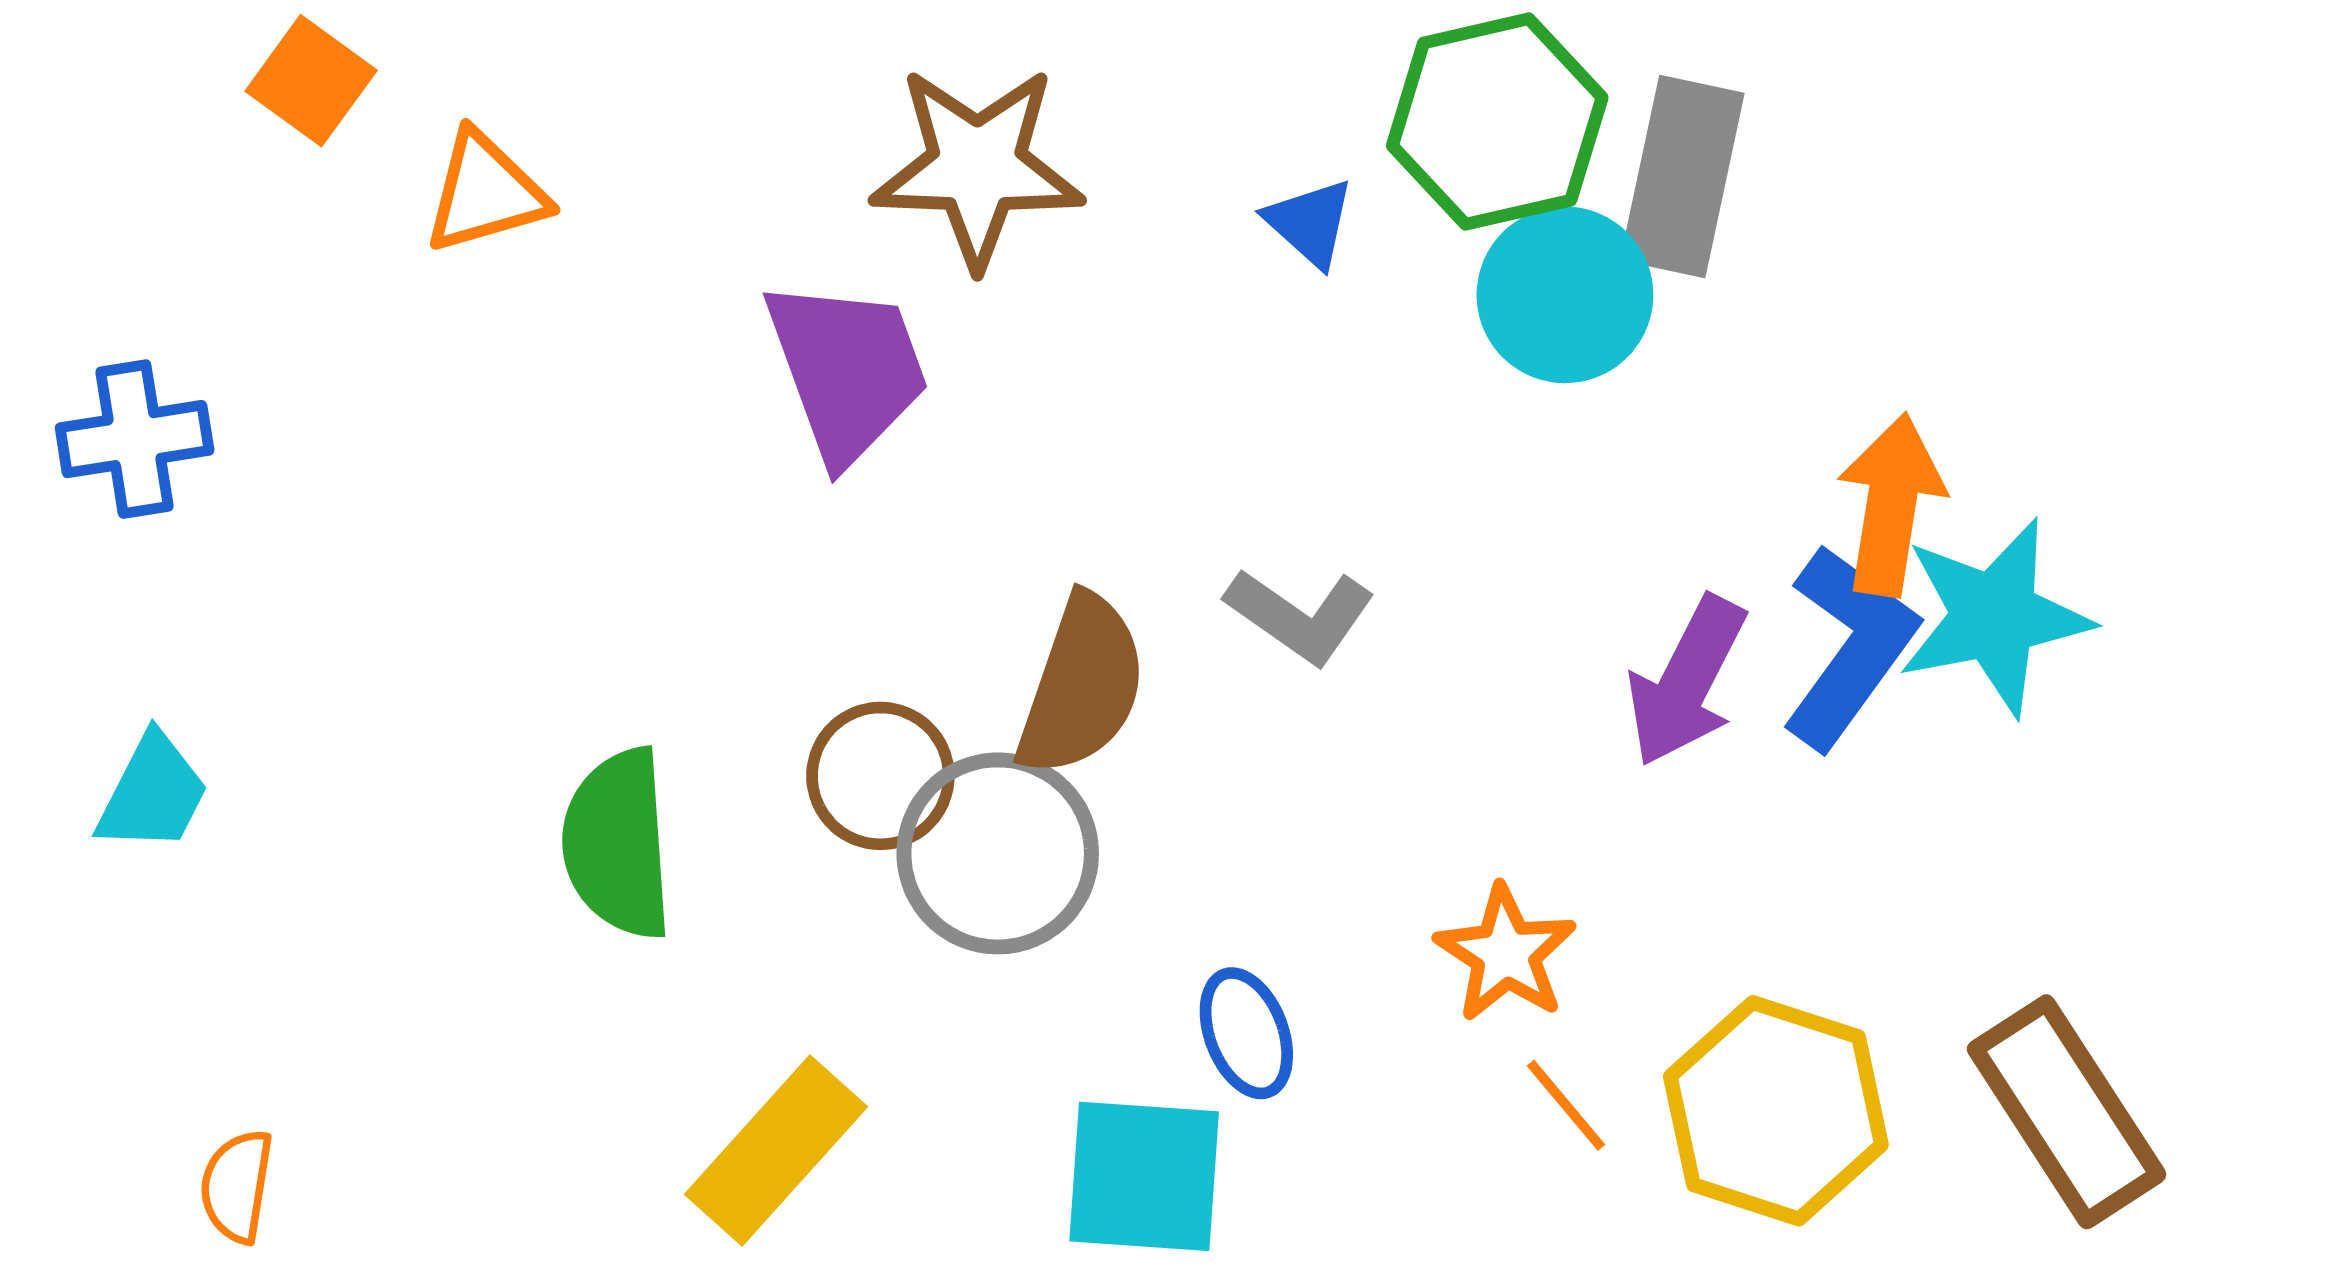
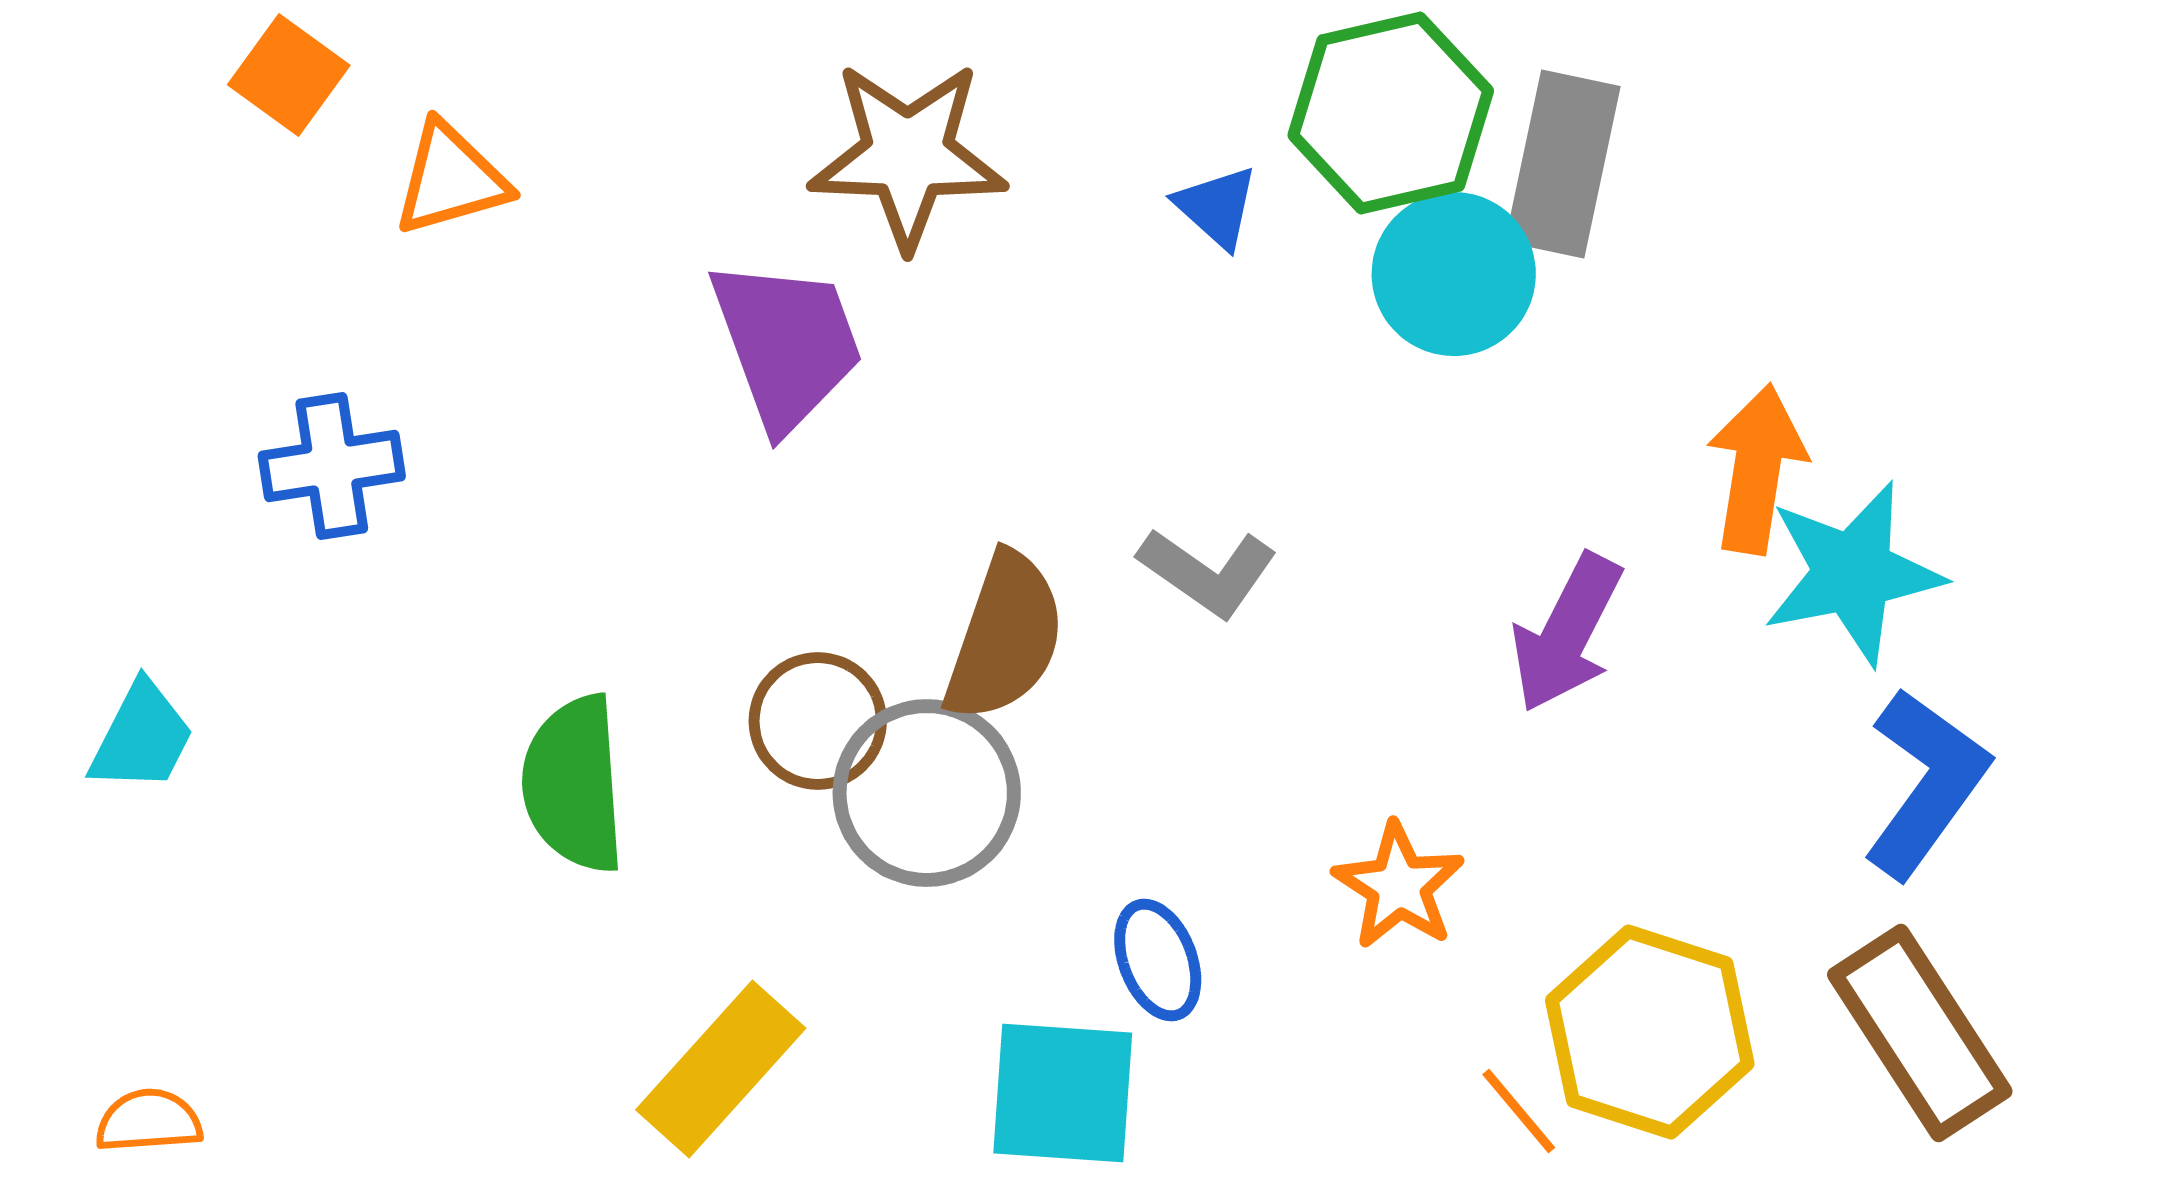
blue cross: (135, 439) -> (332, 466), moved
blue L-shape: (1849, 647) -> (1926, 783), moved
orange line: (1566, 1105) -> (1519, 1111), moved
orange semicircle: (237, 1186) -> (149, 1121), moved, turned 77

